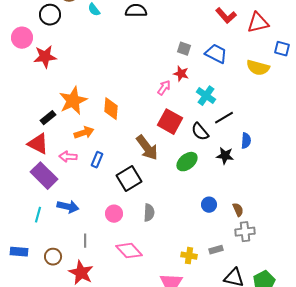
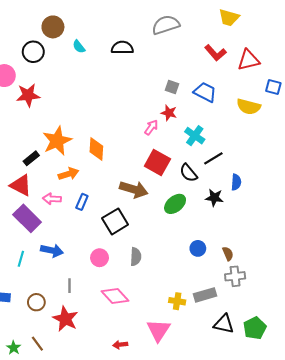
brown arrow: (147, 148) -> (134, 189), turned -36
gray rectangle: (216, 250) -> (205, 295), size x1.5

